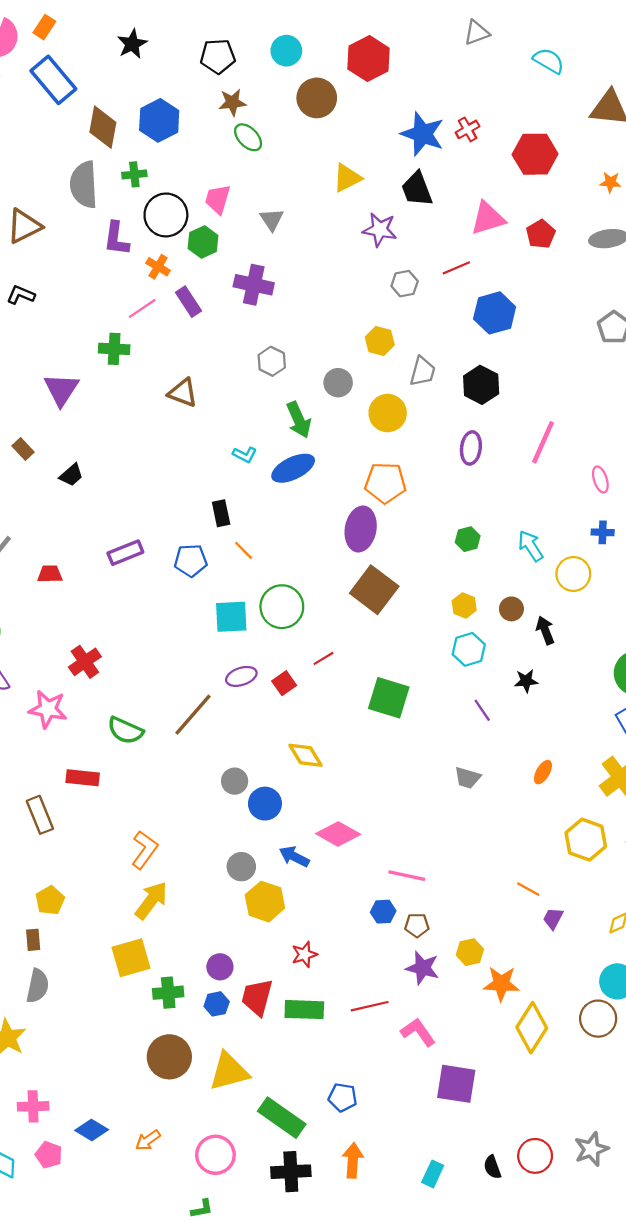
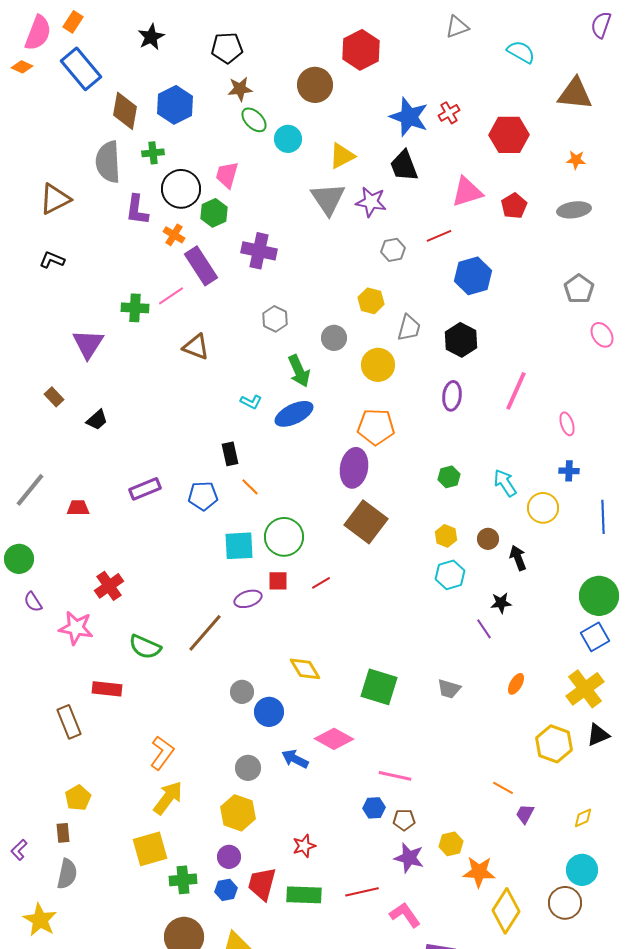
cyan circle: (286, 51) -> (288, 139), moved
gray triangle: (272, 219) -> (328, 199), moved, size x1.6
purple rectangle: (188, 302) -> (201, 266), size x1.4
pink line: (142, 308) -> (171, 296), moved
red square: (284, 683) -> (278, 581), moved, turned 35
green square: (389, 698) -> (379, 687), moved
purple line: (482, 710) -> (484, 629), moved
yellow hexagon: (265, 902) -> (238, 813), moved

